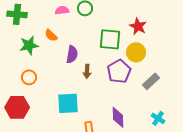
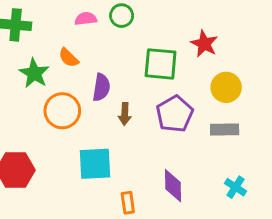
green star: (29, 45) -> (34, 73), turned -30
yellow circle: (136, 52) -> (226, 87), moved
orange circle: (29, 77) -> (62, 111), moved, size x1.5
gray rectangle: (151, 81) -> (225, 129), turned 42

